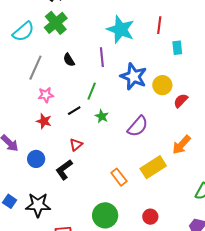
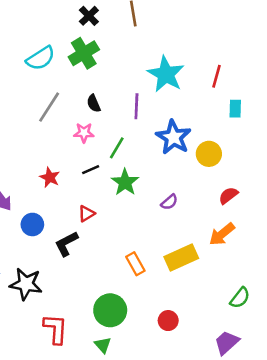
pink star: (46, 95) -> (84, 133), moved
red semicircle: (181, 101) -> (228, 195), moved
green star: (102, 116) -> (125, 182), size x1.5
purple semicircle: (138, 126) -> (169, 202), size x0.6

